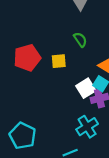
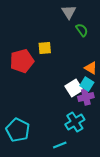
green semicircle: (80, 40) -> (82, 30), moved
yellow square: (59, 61) -> (45, 48), moved

